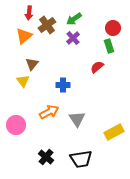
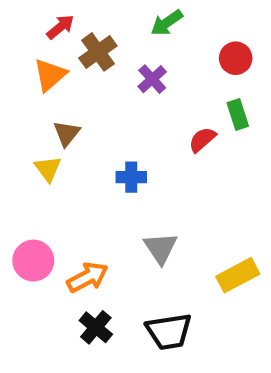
red arrow: (29, 13) -> (60, 27), turned -136
green arrow: (74, 19) -> (167, 23), moved
green rectangle: (109, 46) -> (238, 115), moved
orange arrow: (49, 112) -> (88, 277), moved

